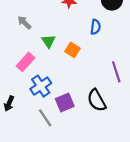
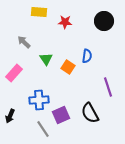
blue semicircle: (95, 27) -> (87, 56), moved
pink rectangle: (25, 62) -> (14, 73), moved
blue cross: (41, 86) -> (39, 100), turned 30

